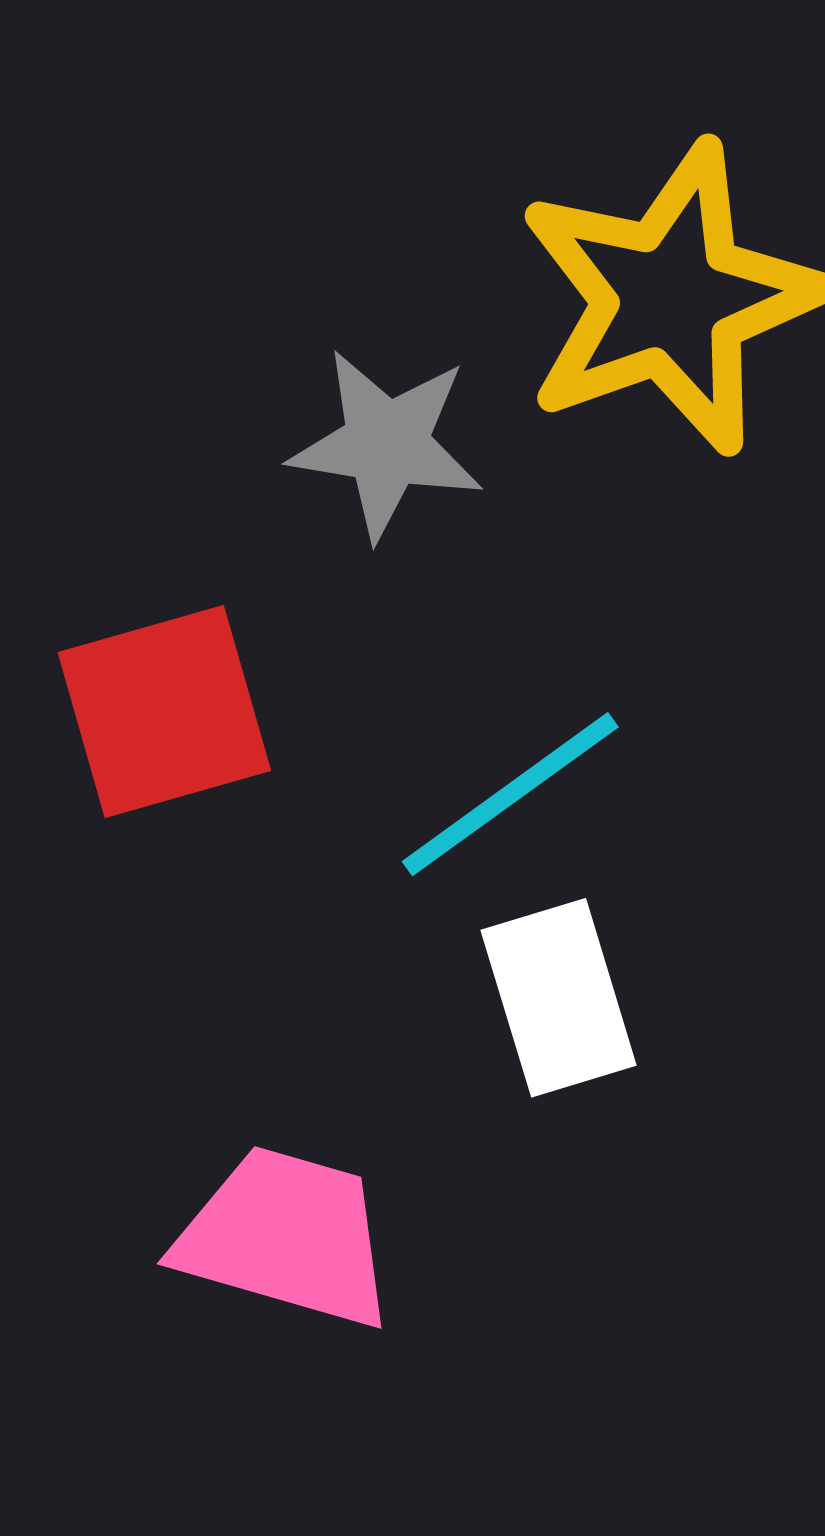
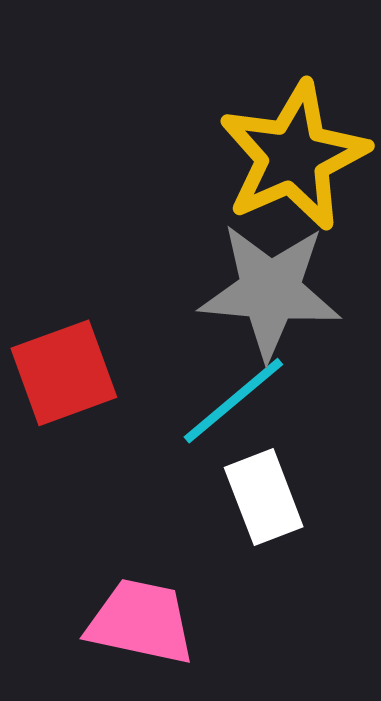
gray star: (386, 444) -> (270, 291), moved, size x1.5

